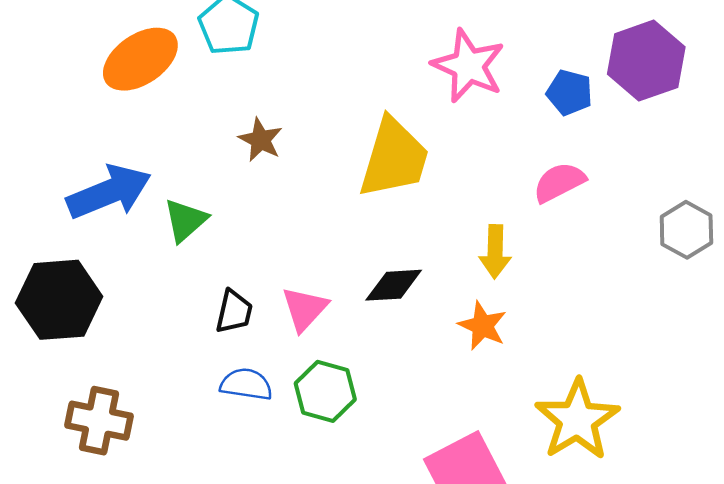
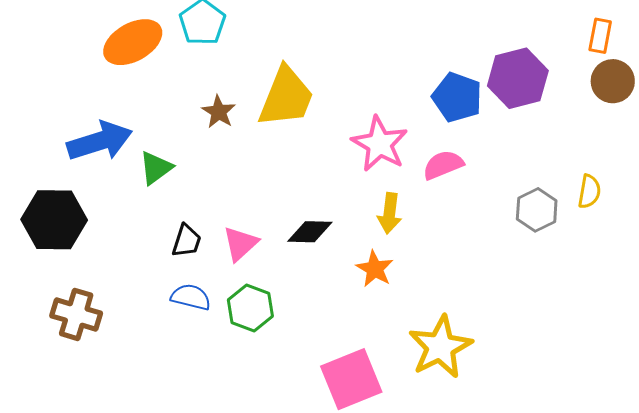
pink star: (468, 66) -> (380, 144), moved
blue pentagon: (570, 93) -> (457, 97), size x1.4
yellow trapezoid: (394, 158) -> (286, 97), moved

